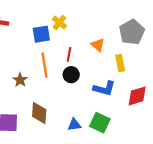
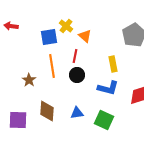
orange triangle: (98, 45) -> (85, 36), moved
yellow rectangle: (120, 63) -> (113, 64), moved
blue triangle: (74, 125) -> (77, 113), moved

